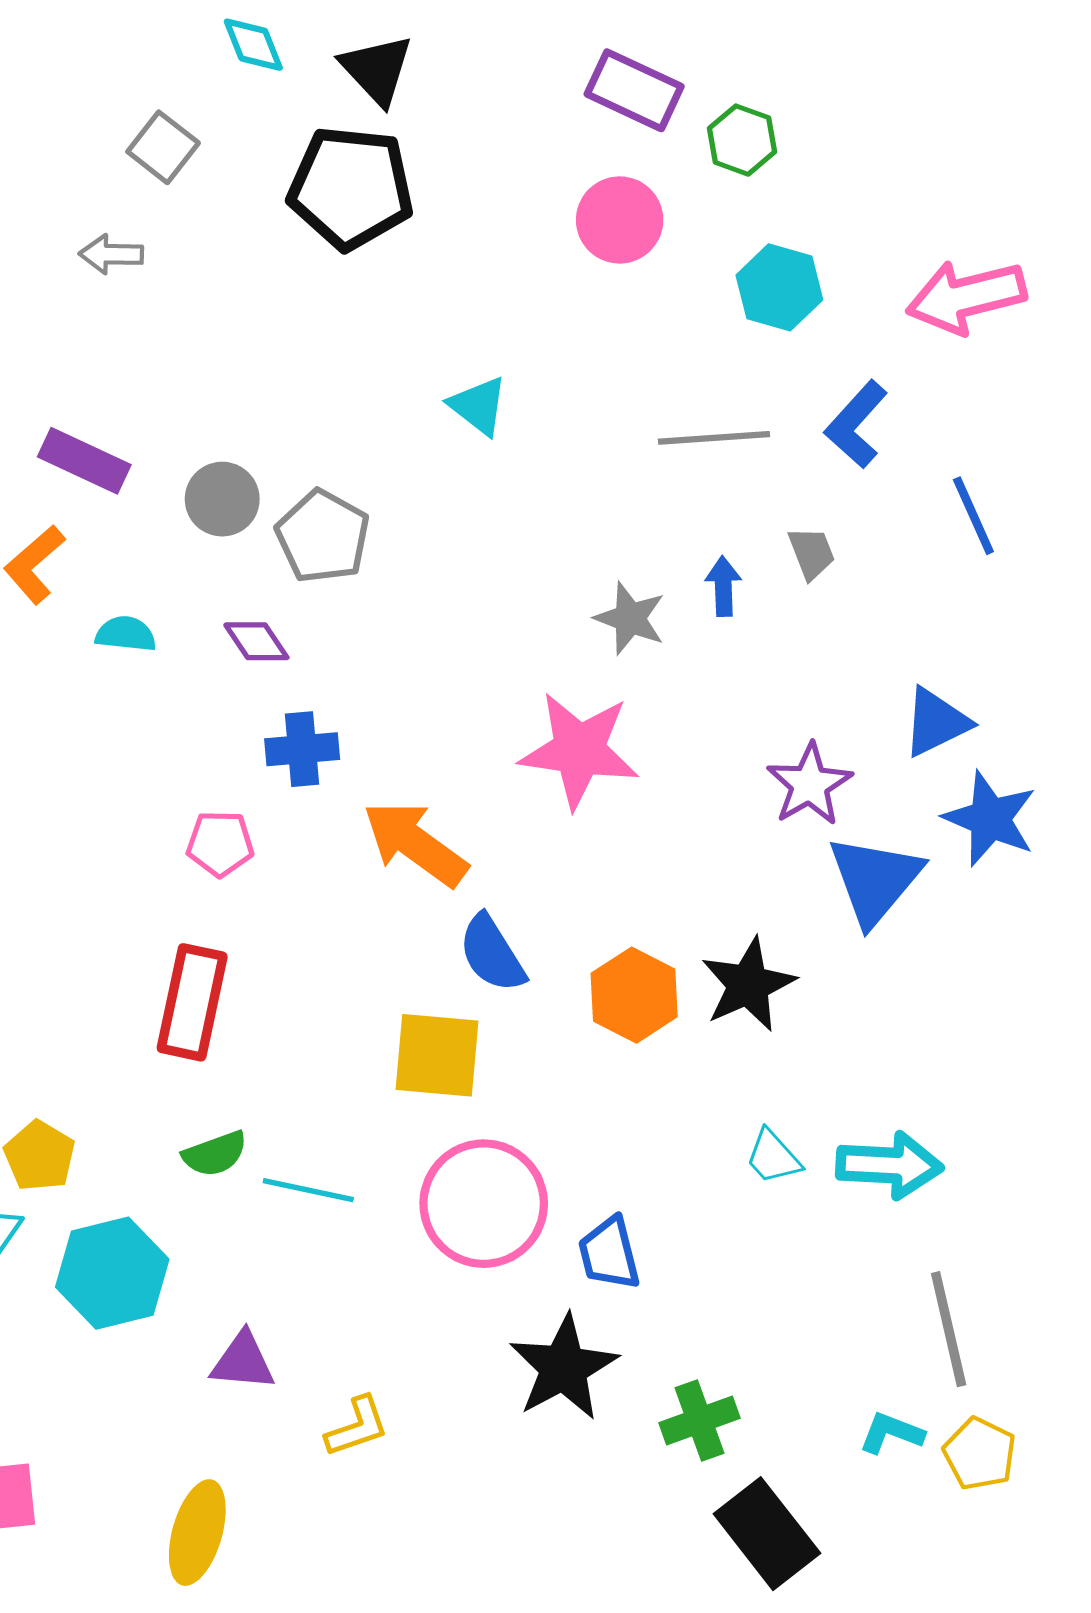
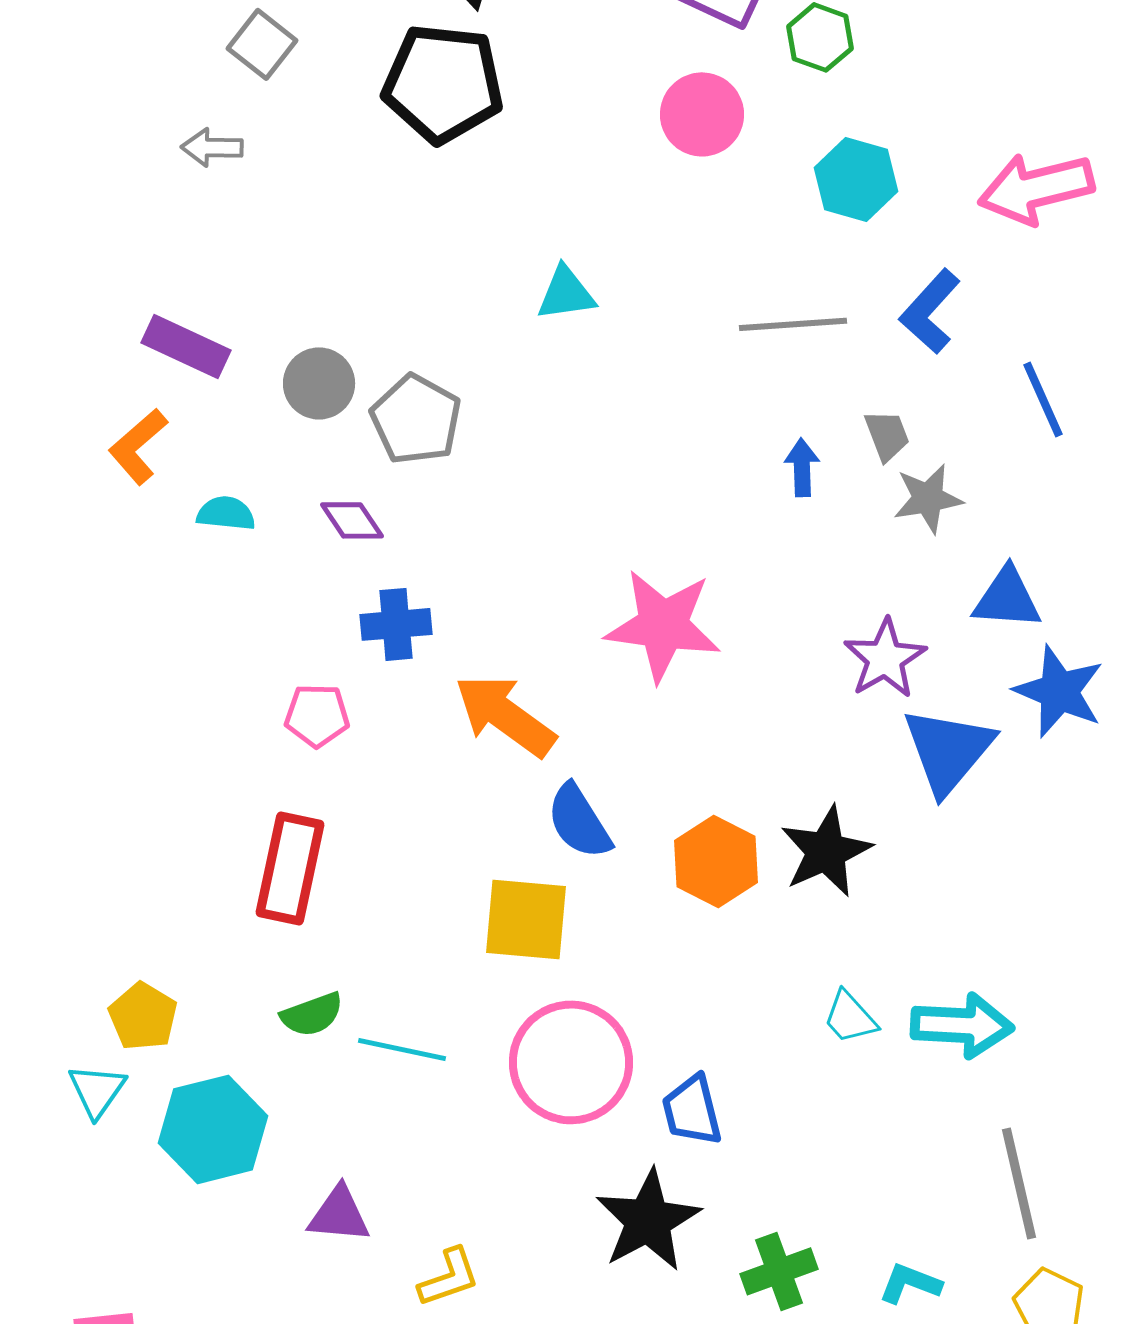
cyan triangle: (478, 406) -> (566, 293), turned -46
gray star: (630, 618) -> (928, 498), moved, turned -30
blue triangle: (936, 722) -> (1007, 598), turned 30
cyan L-shape: (891, 1433) -> (910, 1283), moved

